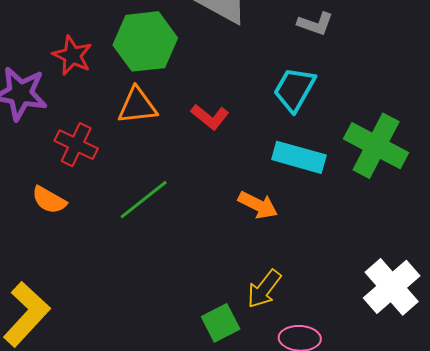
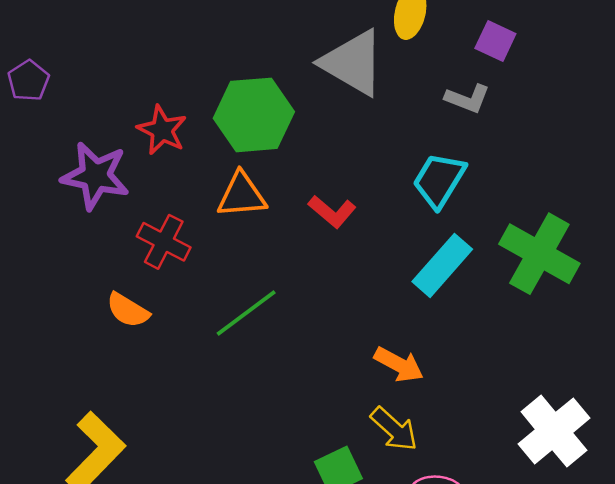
cyan rectangle: (299, 157) -> (442, 265), turned -66
orange arrow: (258, 205) -> (399, 365), moved
yellow arrow: (264, 289) -> (394, 429), turned -87

